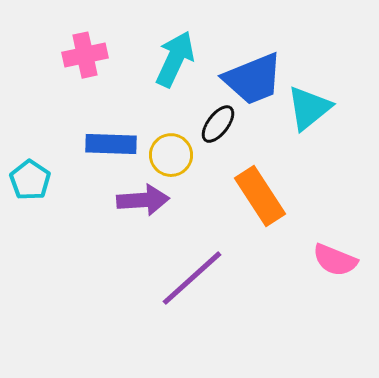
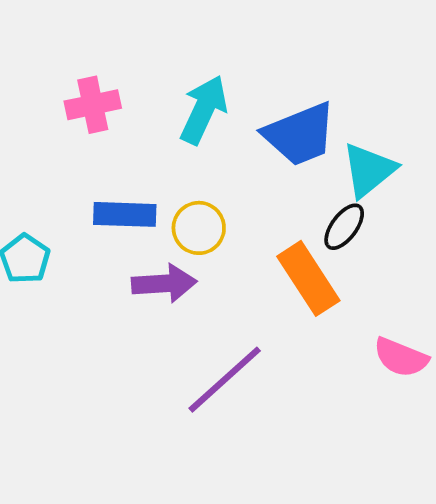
black ellipse: (218, 124) -> (344, 227), moved

